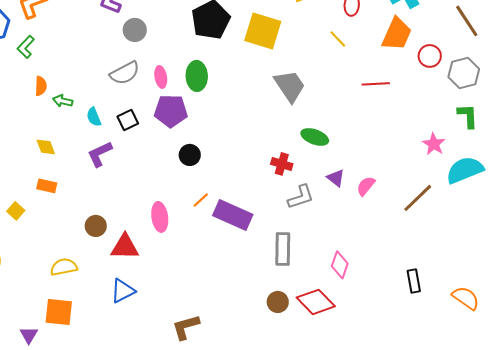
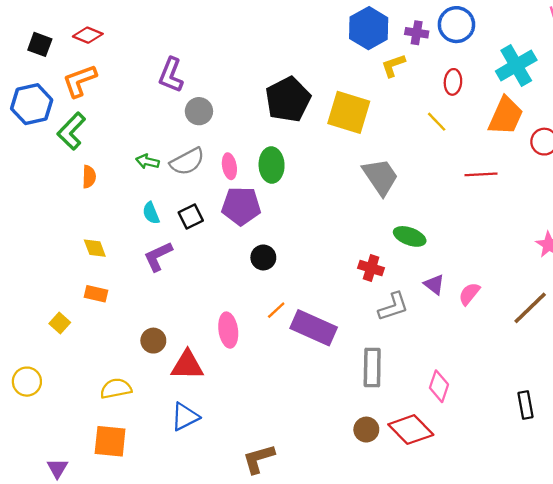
green L-shape: (26, 47) -> (71, 131), size x1.4
green arrow: (63, 101) -> (147, 162), moved
purple triangle: (29, 335) -> (57, 468), moved

